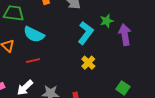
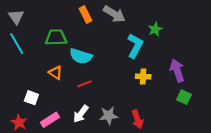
purple arrow: (125, 35) -> (177, 71), moved
yellow cross: (88, 63) -> (143, 76), turned -32

